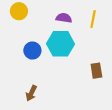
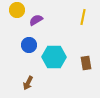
purple semicircle: (64, 18) -> (36, 20), moved, turned -40
cyan hexagon: (60, 44) -> (54, 57), moved

